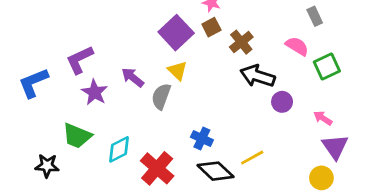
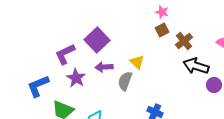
purple square: (176, 33) -> (97, 40), moved
purple arrow: (133, 77) -> (104, 67), turned -42
blue L-shape: (33, 83) -> (38, 86), moved

